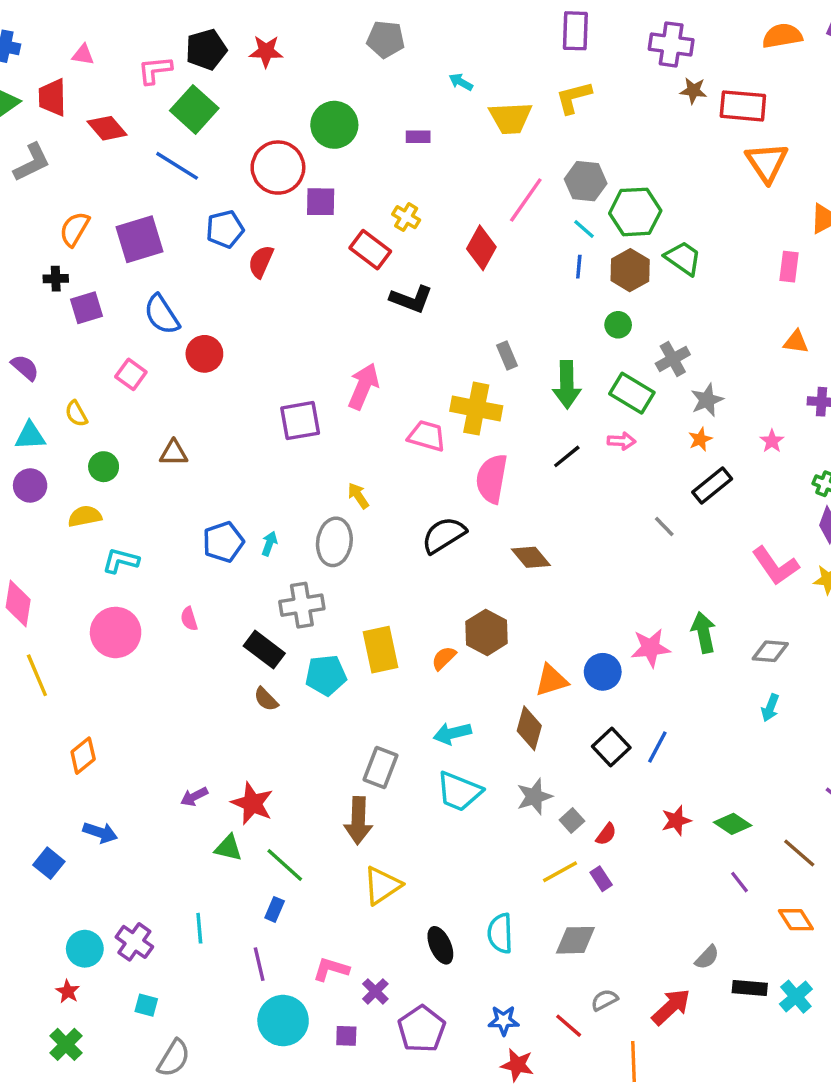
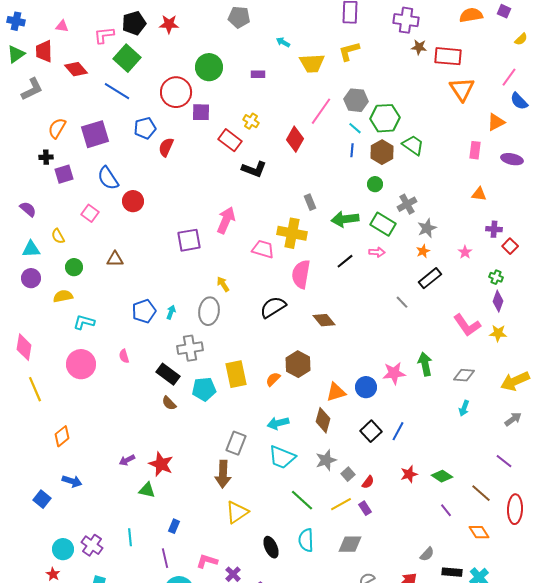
green arrow: (567, 385) -> (345, 219), turned 84
green line: (285, 865) -> (302, 500), moved

